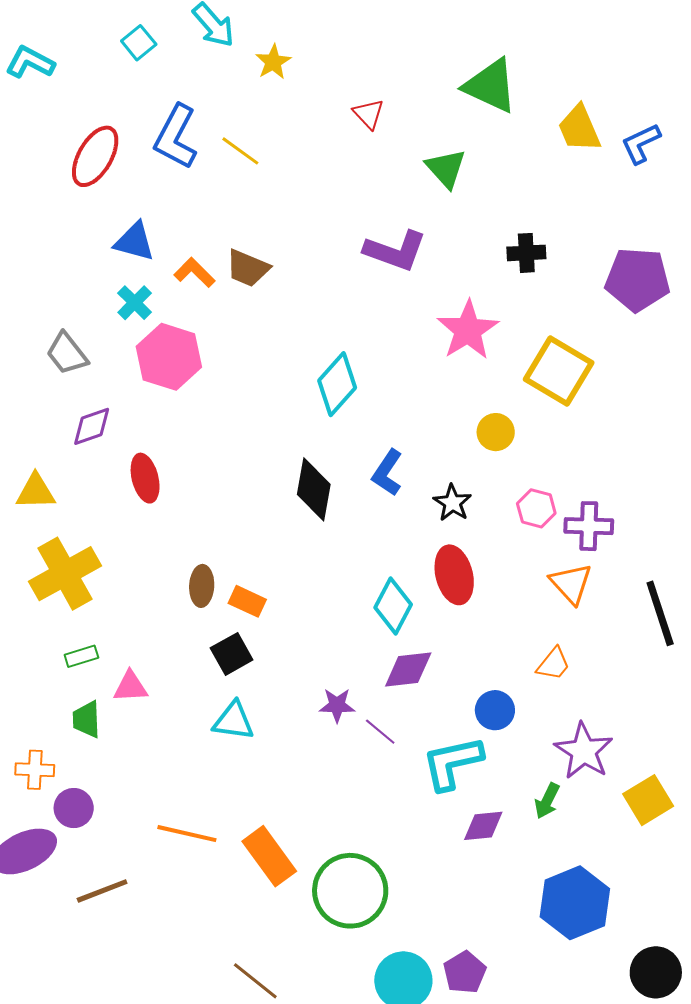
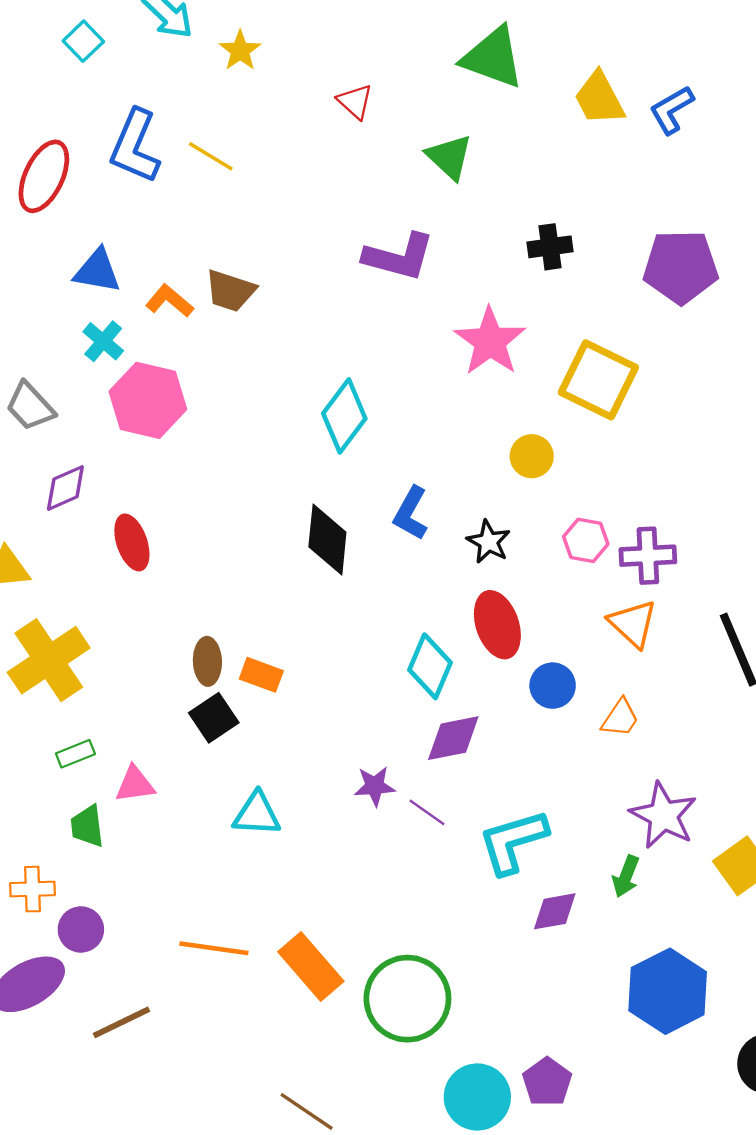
black square: (232, 654) -> (214, 718), moved
blue circle: (495, 710) -> (553, 686), moved

